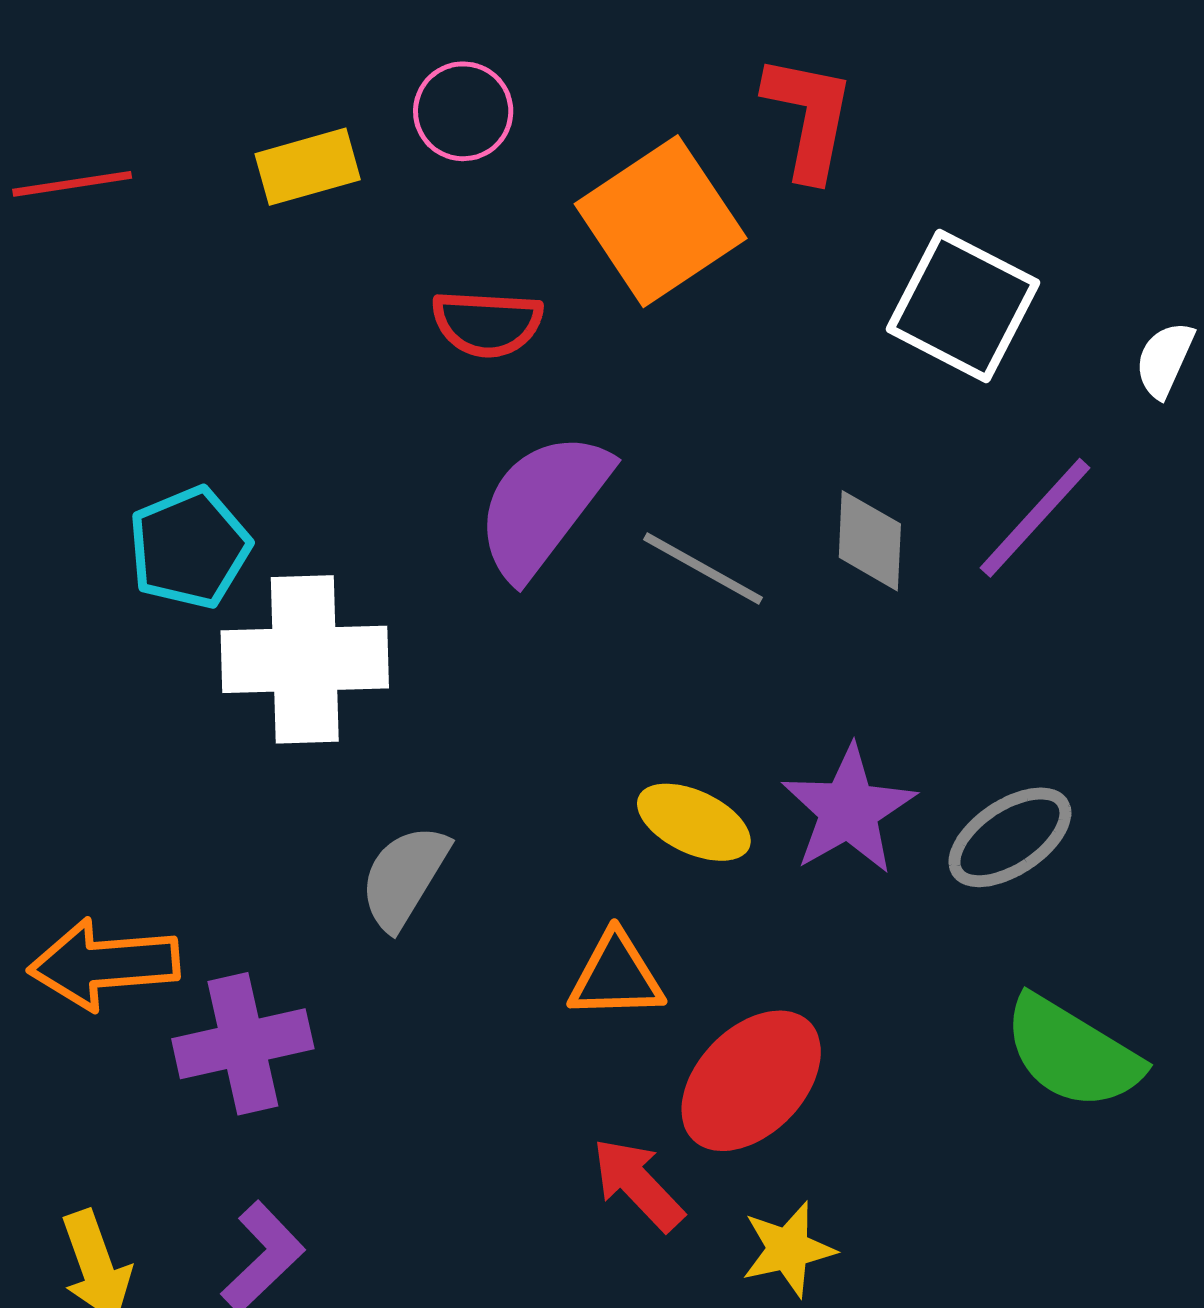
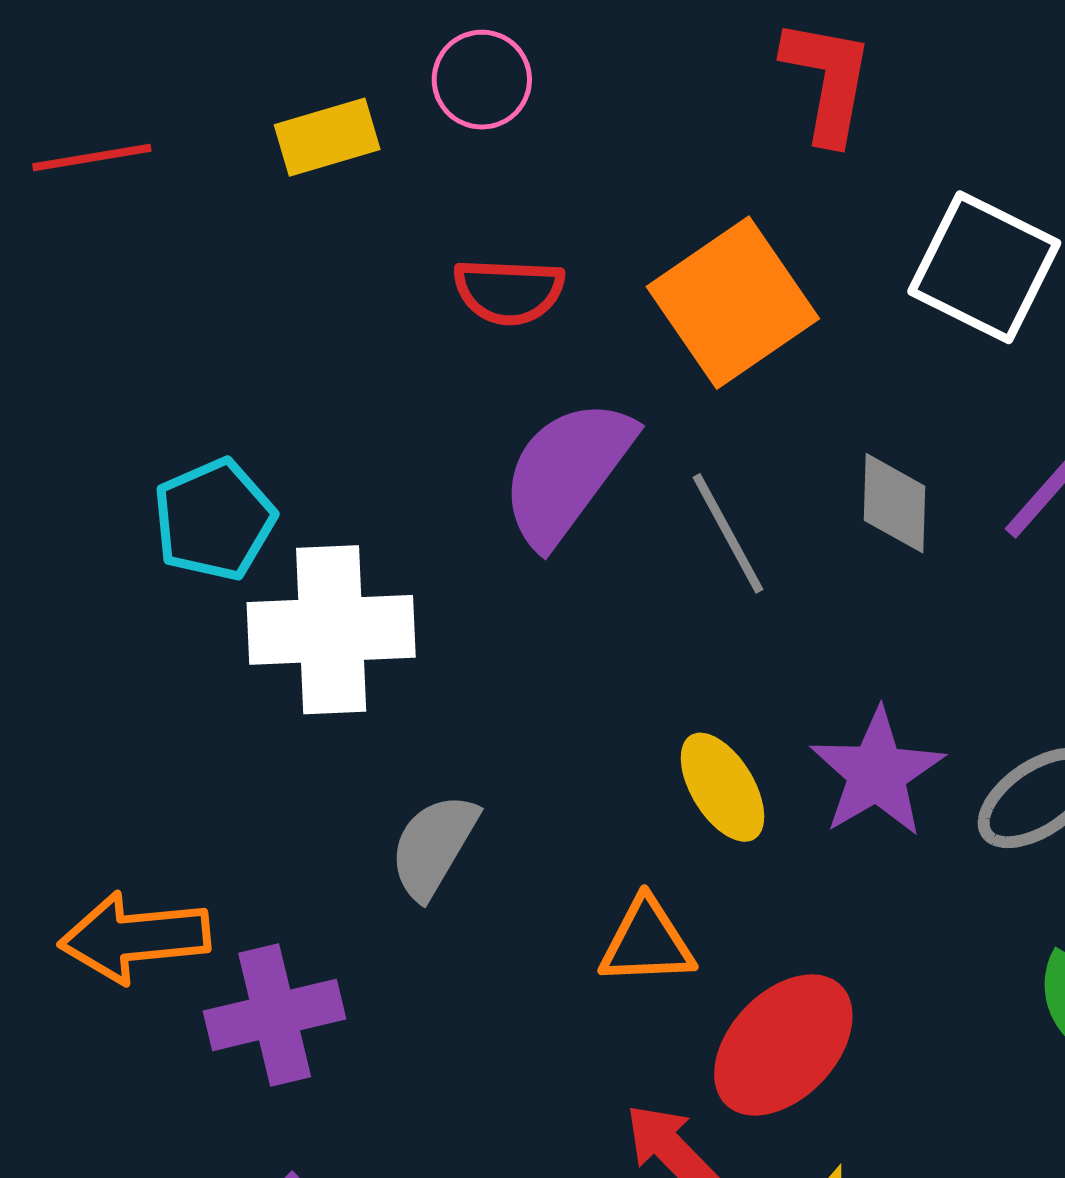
orange square: (661, 221) -> (733, 303), moved
gray line: (703, 569) -> (728, 533), turned 33
yellow ellipse: (694, 822) -> (722, 787), turned 34

